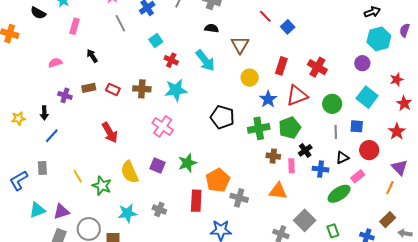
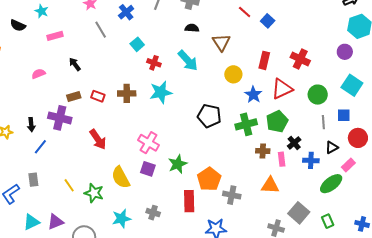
pink rectangle: (74, 26) -> (55, 36), turned 63
purple cross: (65, 95) -> (60, 118), moved, size x1.6
pink cross: (163, 126) -> (148, 143), moved

